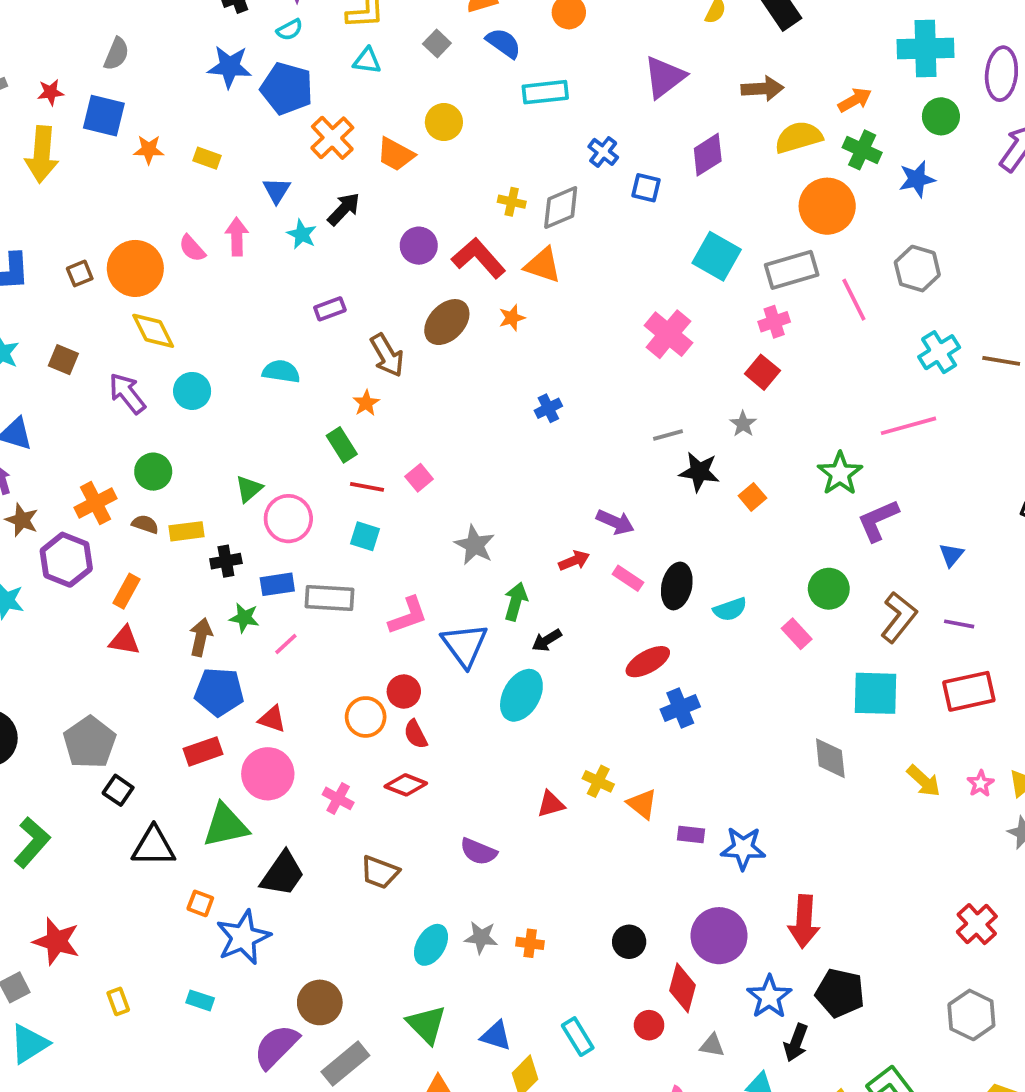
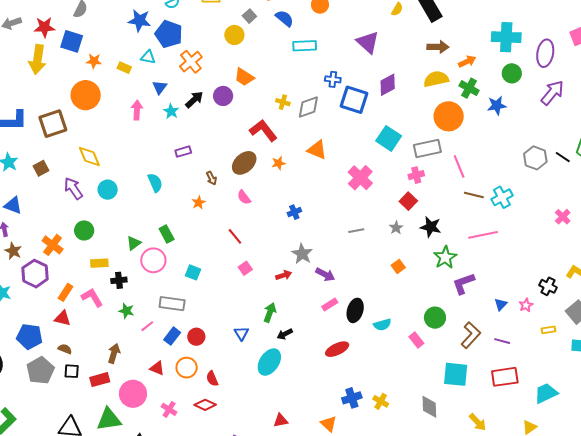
cyan triangle: (367, 61) -> (148, 57), moved
purple triangle: (664, 77) -> (368, 42), turned -45
brown arrow: (762, 89) -> (438, 47), moved
red star: (51, 92) -> (44, 27), size x1.5
yellow circle: (444, 122) -> (234, 35), moved
blue cross: (603, 152) -> (333, 79), turned -35
orange trapezoid: (396, 154) -> (244, 77), moved
blue square: (646, 188) -> (354, 100), size x1.8
purple circle: (419, 246) -> (223, 96), moved
pink semicircle: (192, 248) -> (244, 197), moved
orange triangle: (543, 265) -> (317, 150), moved
orange circle: (135, 268) -> (86, 95), moved
gray hexagon: (917, 269) -> (535, 158), moved
brown square: (80, 273) -> (53, 124), size x2.0
brown arrow: (387, 355) -> (211, 178), size x0.6
brown square: (63, 360) -> (41, 168), turned 35
brown line: (1001, 361) -> (474, 195), moved
cyan semicircle: (281, 372) -> (155, 183), turned 54
green rectangle: (342, 445) -> (167, 234), moved
black star: (699, 472) -> (431, 227), moved
pink square: (419, 478) -> (245, 268), moved
red line: (367, 487) -> (235, 236), moved, turned 36
orange cross: (96, 503) -> (53, 245), turned -30
brown semicircle: (145, 524) -> (65, 349), moved
gray star: (475, 545) -> (302, 254), moved
red arrow: (574, 561) -> (284, 275), moved
pink rectangle: (628, 578) -> (330, 305), turned -70
blue rectangle: (277, 584) -> (172, 336), moved, turned -48
pink L-shape: (408, 616) -> (92, 297), moved, turned -105
brown arrow: (201, 637) -> (114, 353), moved
blue triangle: (465, 645) -> (241, 333), size x0.6
blue pentagon: (219, 692) -> (29, 336), moved
red circle: (404, 692) -> (196, 337), moved
blue cross: (680, 708) -> (352, 398), moved
red triangle: (272, 719) -> (157, 368), moved
yellow cross: (598, 781) -> (381, 401), moved
pink star: (980, 784) -> (526, 305), moved
black square: (118, 790) -> (72, 371), moved, turned -35

